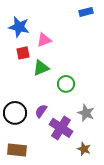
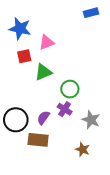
purple cross: (61, 128) -> (65, 109), moved, size x0.6
brown star: (84, 149) -> (83, 149), moved
brown rectangle: (17, 150) -> (38, 140), moved

